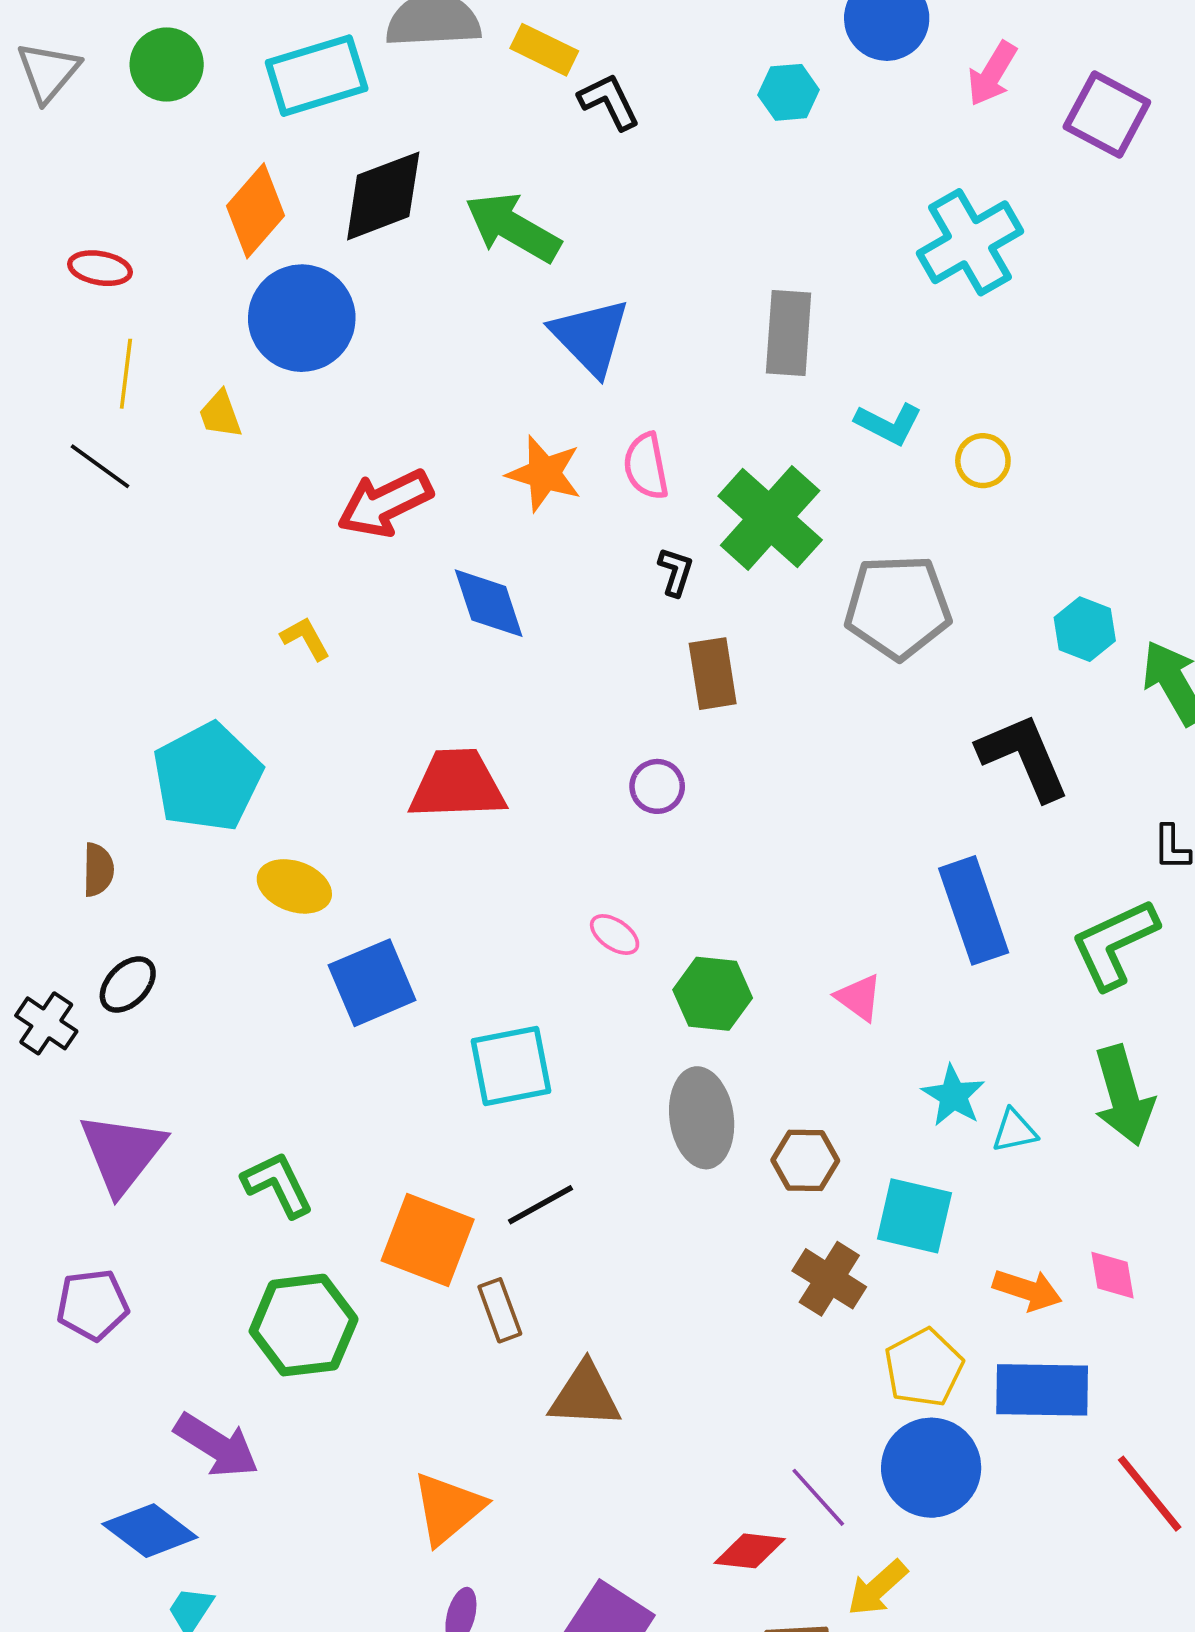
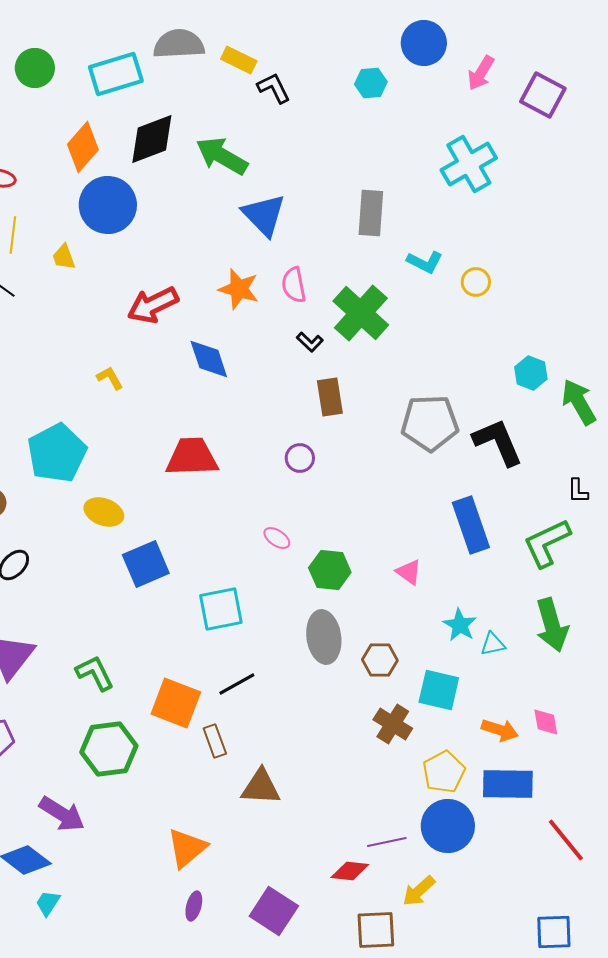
black L-shape: (676, 572) -> (310, 342), turned 116
gray pentagon: (898, 607) -> (430, 423), moved
purple line: (818, 1497) -> (387, 842), turned -60

